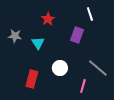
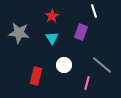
gray star: (15, 36) -> (19, 33), size x1.5
cyan triangle: (38, 43) -> (52, 38), moved

